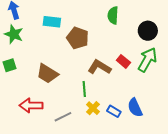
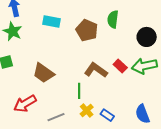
brown pentagon: (78, 38) -> (87, 30), moved
green arrow: (147, 60) -> (144, 66), turned -135
red arrow: (31, 105) -> (25, 104), turned -35
blue semicircle: (135, 108) -> (143, 114), moved

